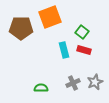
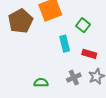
brown pentagon: (21, 28) -> (20, 21), turned -30
red rectangle: (84, 50) -> (89, 54), moved

